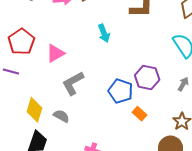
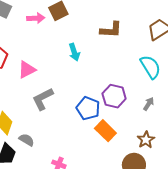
orange rectangle: (139, 114) -> (105, 131), size x1.5
gray semicircle: (61, 116) -> (27, 140), moved

